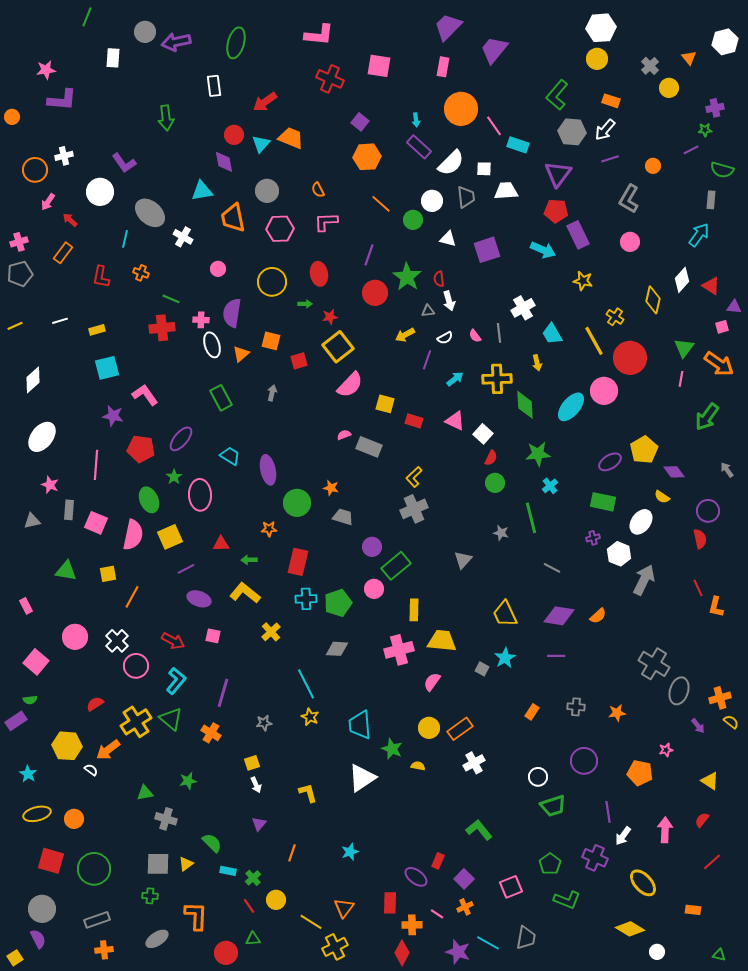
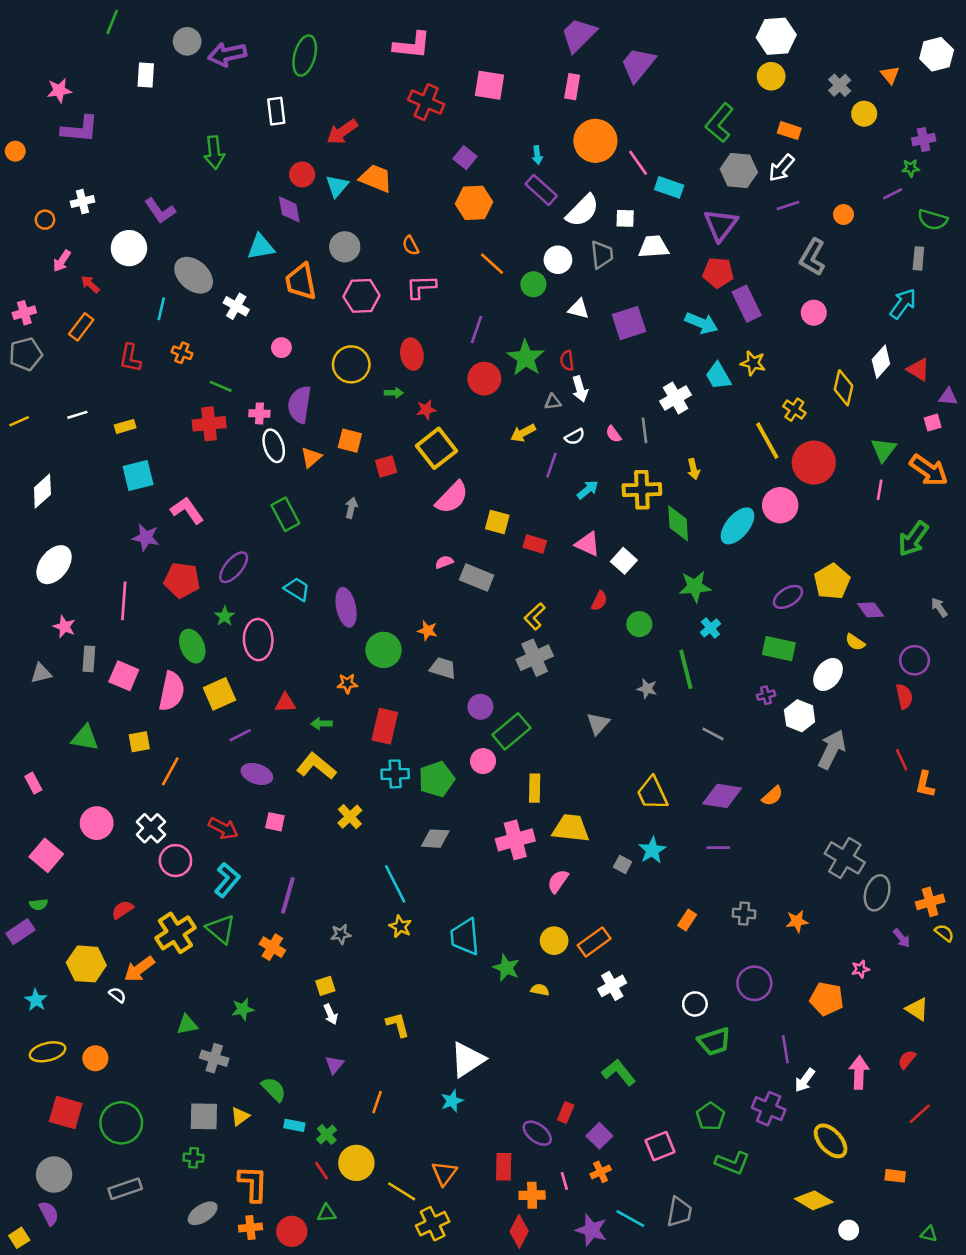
orange circle: (35, 170) -> (45, 220), size x0.6
cyan trapezoid: (552, 334) -> (718, 376), moved
red semicircle: (491, 458) -> (599, 601), moved
white triangle: (362, 778) -> (467, 1060), moved
yellow circle: (276, 900) -> (356, 1163), size x1.4
pink line: (437, 914) -> (564, 1181), turned 40
orange cross: (104, 950) -> (250, 1227), moved

